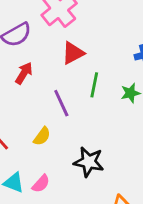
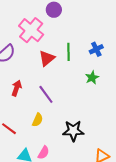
red arrow: (24, 73) -> (17, 88), moved
green line: (94, 85) -> (68, 52), moved

